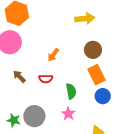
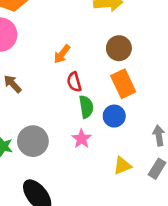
red semicircle: (46, 79) -> (74, 82), moved, turned 72
blue circle: (103, 96) -> (114, 116), moved

